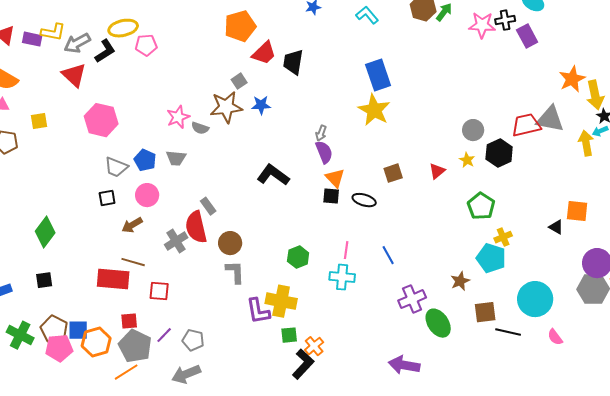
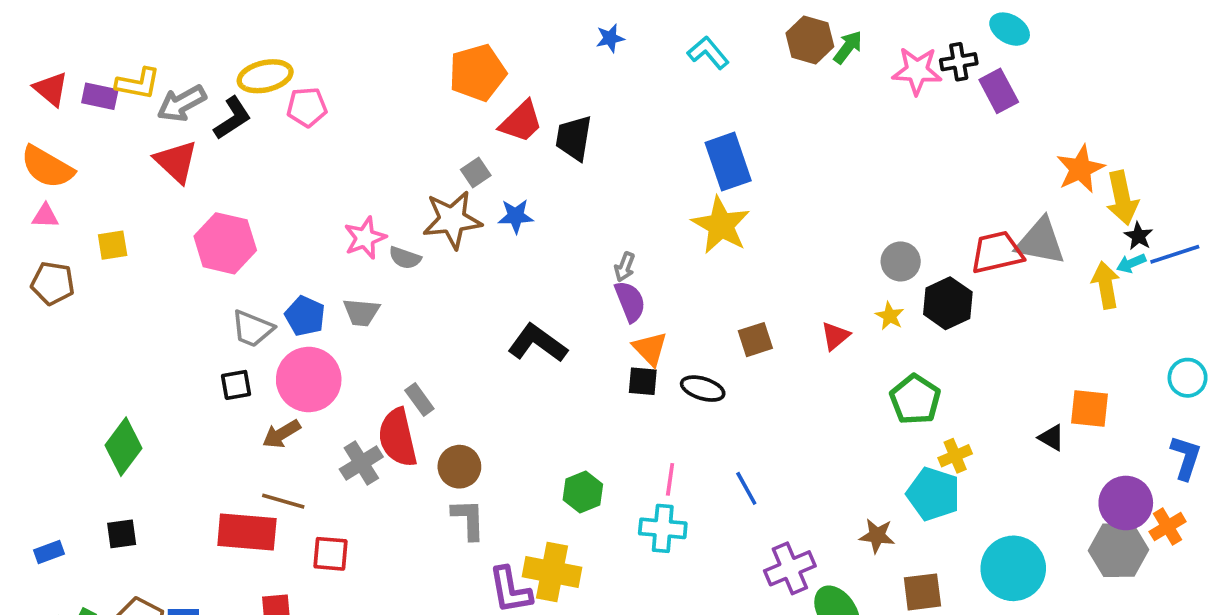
pink circle: (147, 195) -> (309, 379), size x1.5
brown star: (460, 281) -> (877, 536), turned 30

